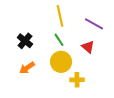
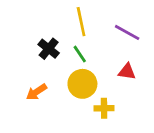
black cross: (25, 41) -> (49, 49), moved
red triangle: (88, 47) -> (127, 72), moved, turned -32

